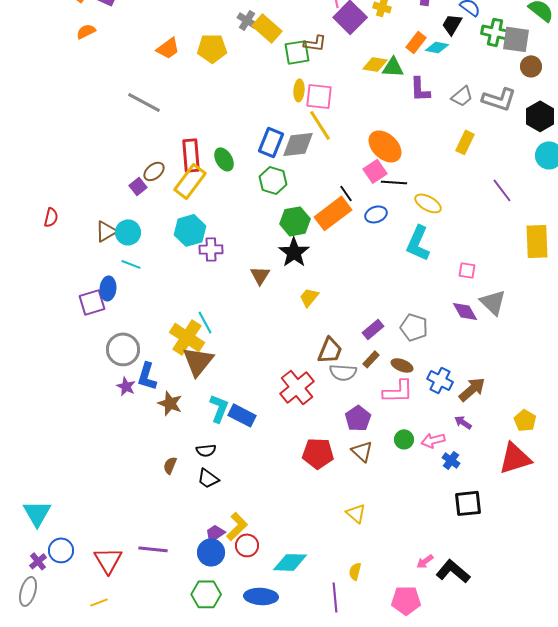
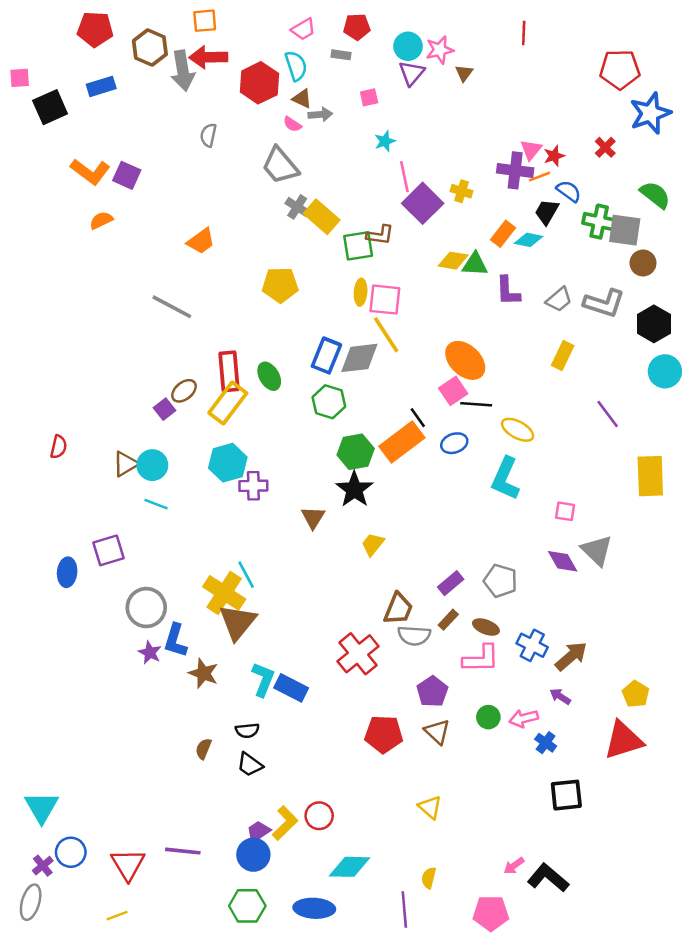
yellow pentagon: (212, 48) -> (280, 285), moved
blue ellipse: (108, 288) -> (67, 572), moved
red circle: (247, 545) -> (319, 816), moved

